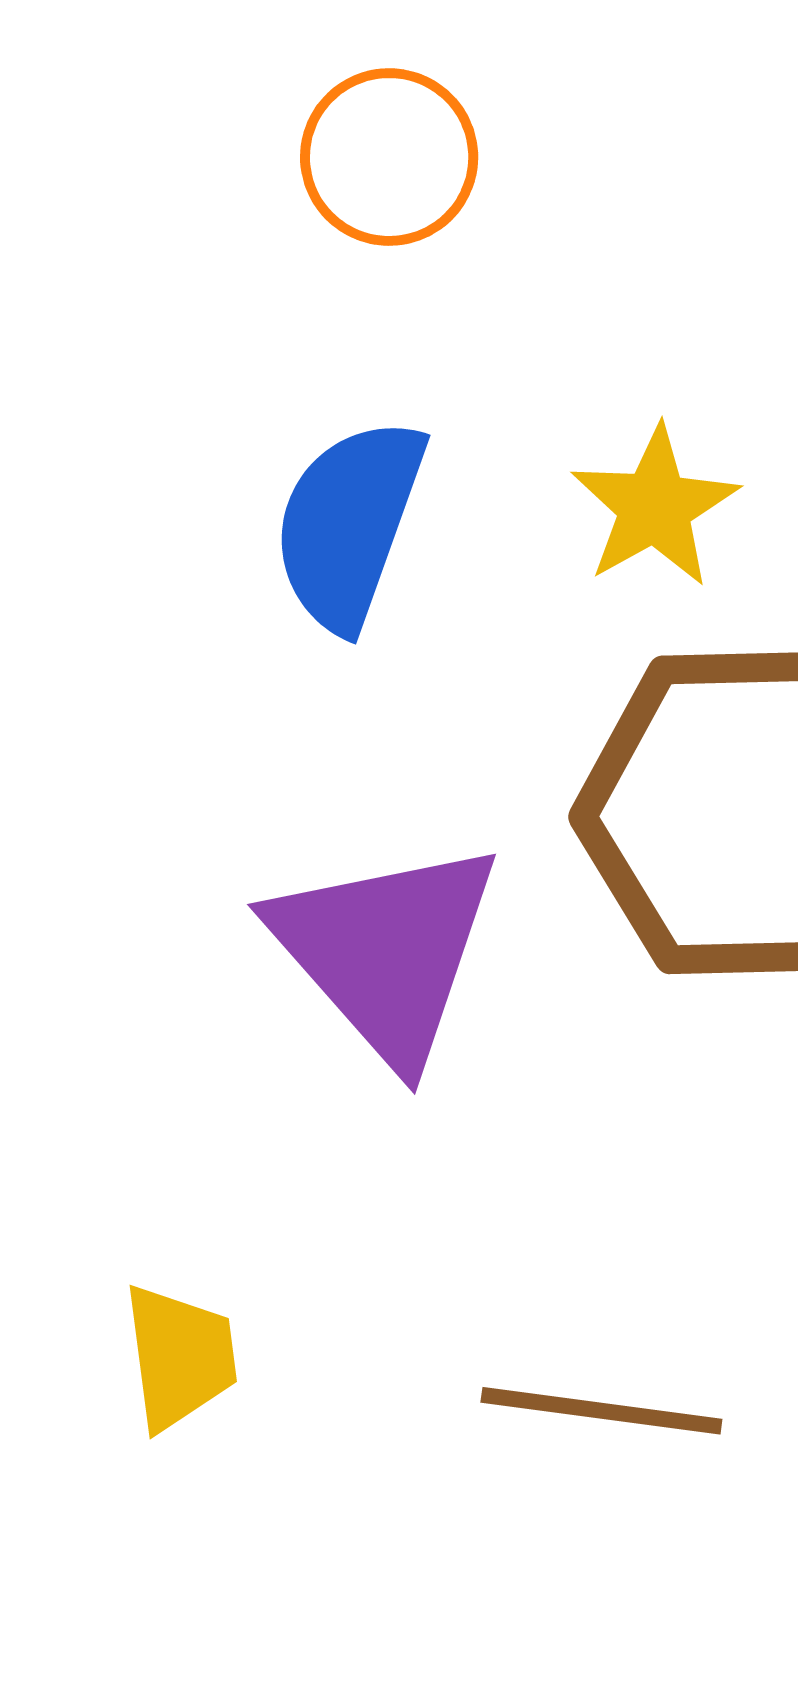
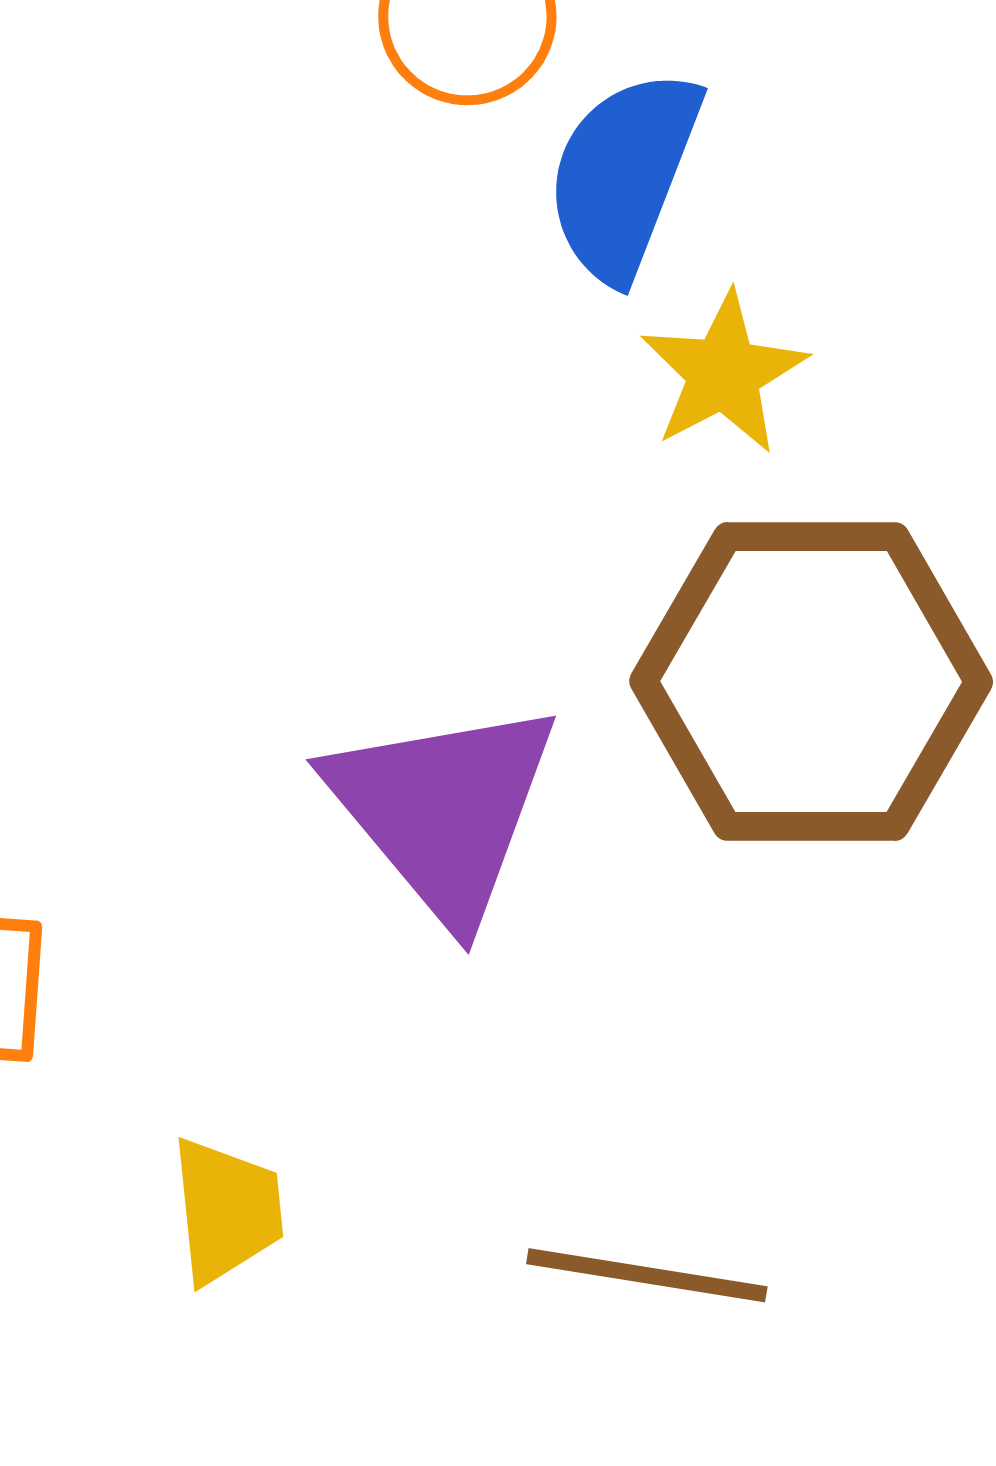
blue semicircle: (349, 524) -> (624, 175), moved

